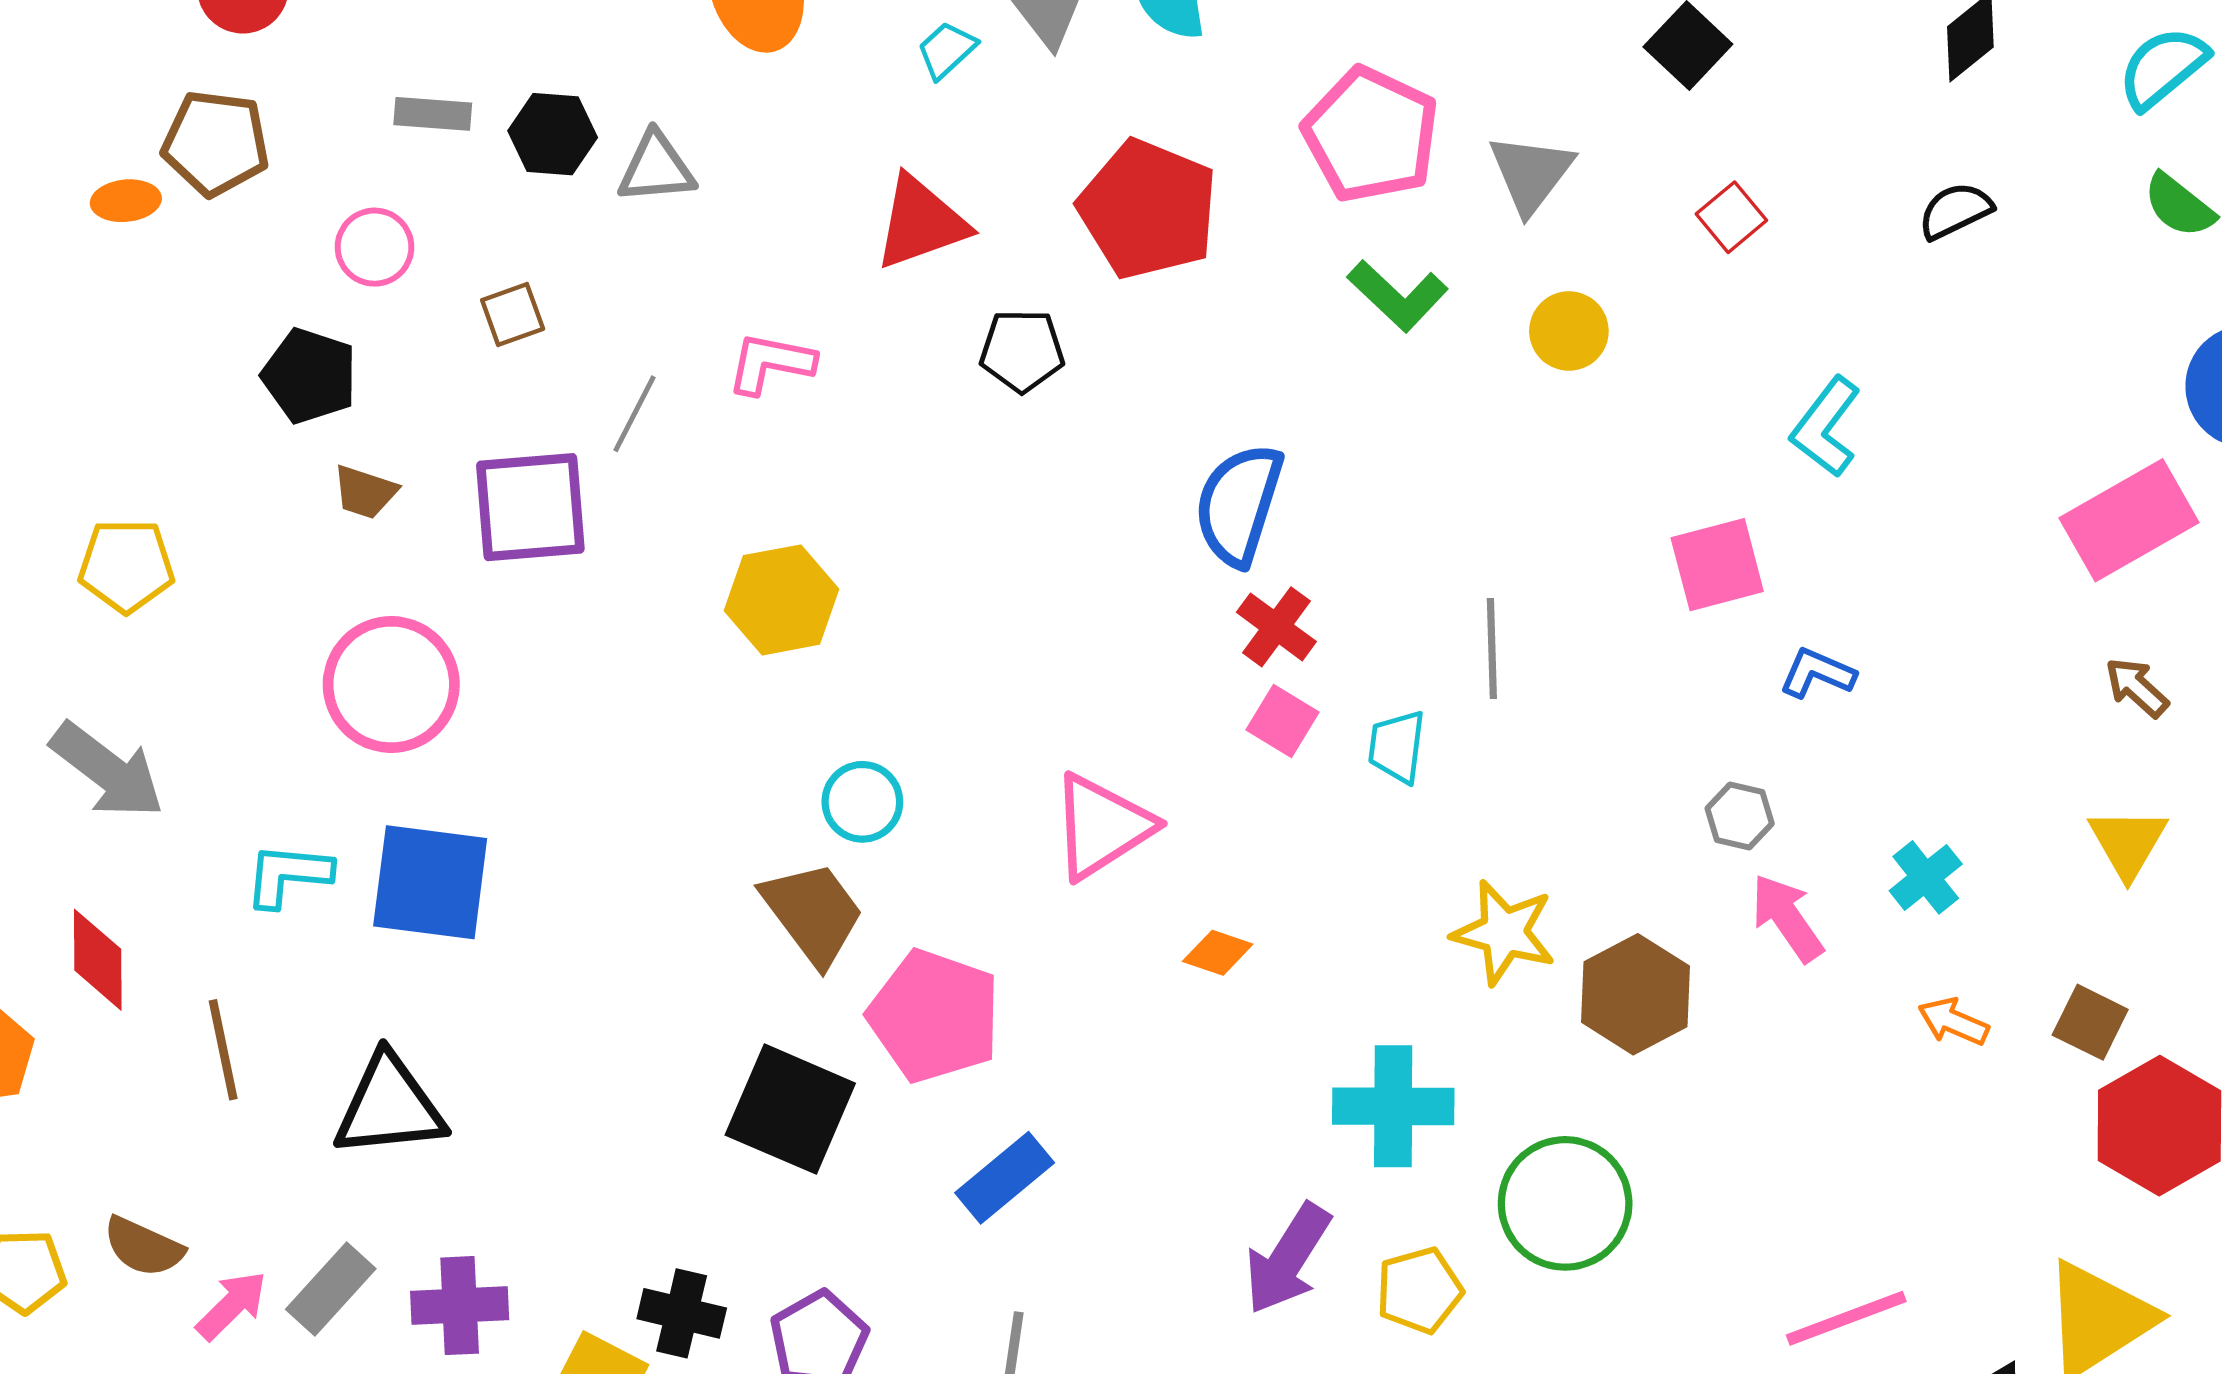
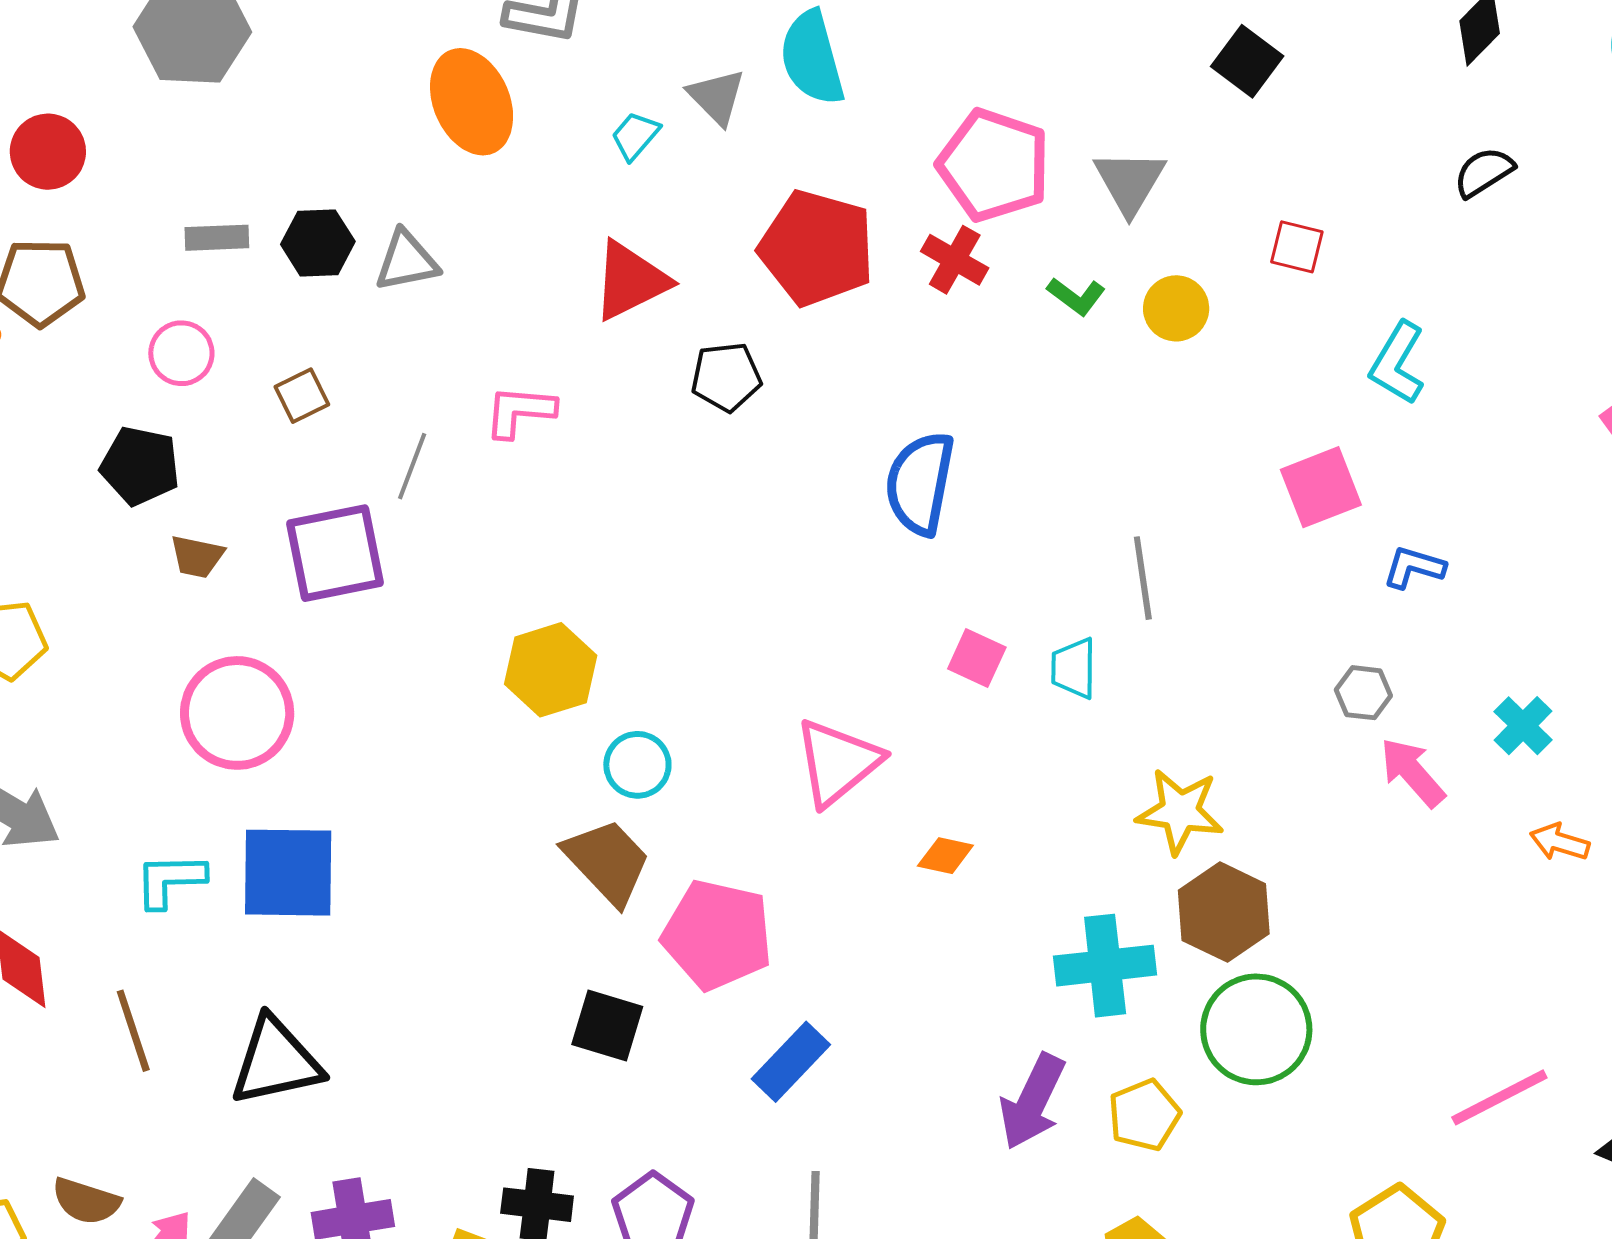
red square: (1731, 217) -> (1297, 247), moved, turned -30
green L-shape: (1398, 296) -> (1076, 296), moved, size x0.7
yellow hexagon: (782, 600) -> (551, 670), moved
red cross: (1276, 627) -> (955, 260), moved
brown hexagon: (1636, 994) -> (1224, 912), moved
black square: (790, 1109) -> (607, 1026), size x0.7

